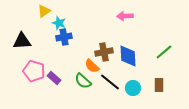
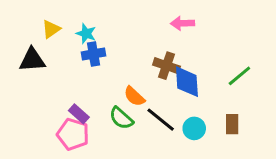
yellow triangle: (44, 11) -> (51, 29), moved
brown cross: (104, 52) -> (166, 66), moved, turned 30
pink pentagon: (34, 71) -> (73, 134), moved

